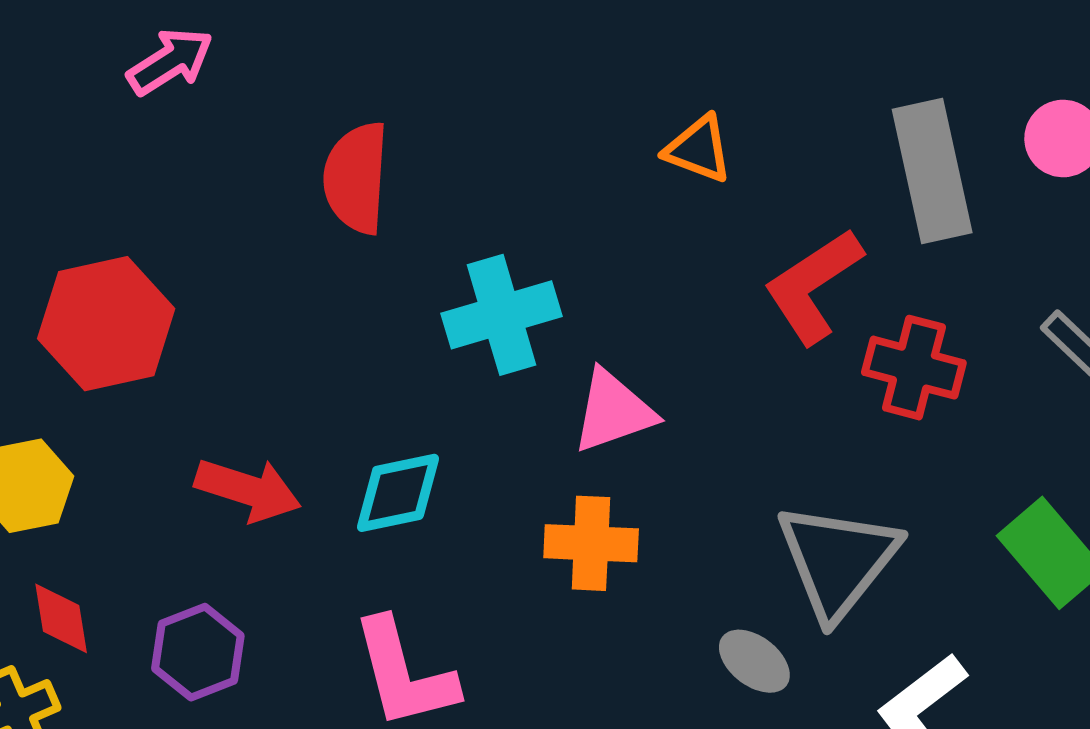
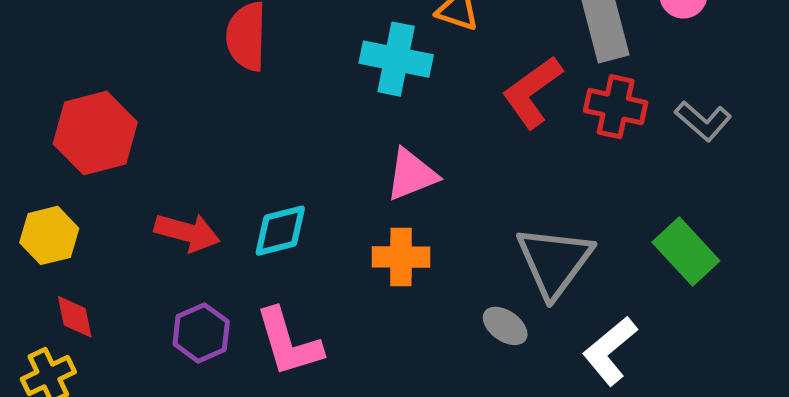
cyan cross: (501, 315) -> (396, 59), moved, turned 30
red cross: (914, 368) -> (616, 107), moved
purple hexagon: (198, 652) -> (201, 333), moved

